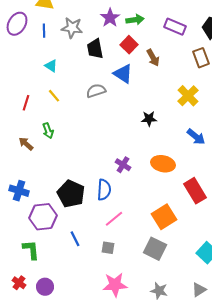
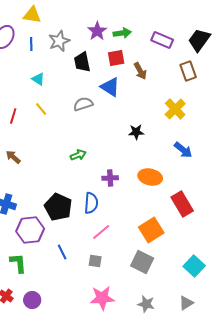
gray star: (72, 28) -> (59, 41), turned -30
red square: (129, 45) -> (116, 58), turned 36
green arrow: (48, 131) -> (78, 155), moved, turned -91
purple cross: (123, 165) -> (110, 178), turned -35

